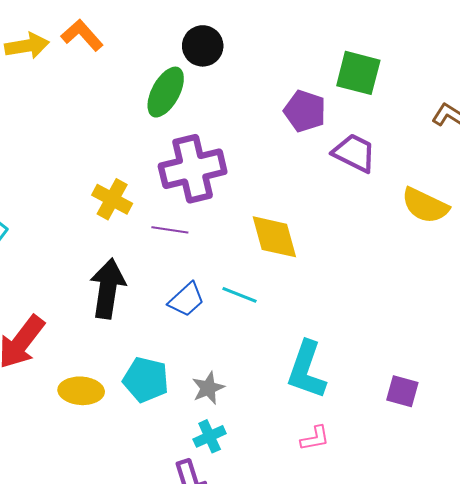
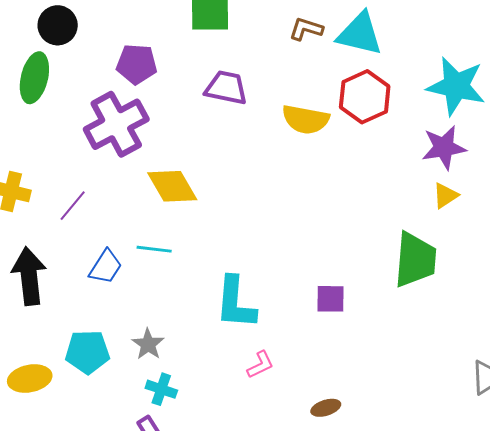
purple pentagon: (305, 111) -> (137, 64), moved
purple cross: (193, 169) -> (116, 124), moved
purple line: (170, 230) -> (73, 206), turned -44
cyan cross: (210, 436) -> (161, 389), turned -32

